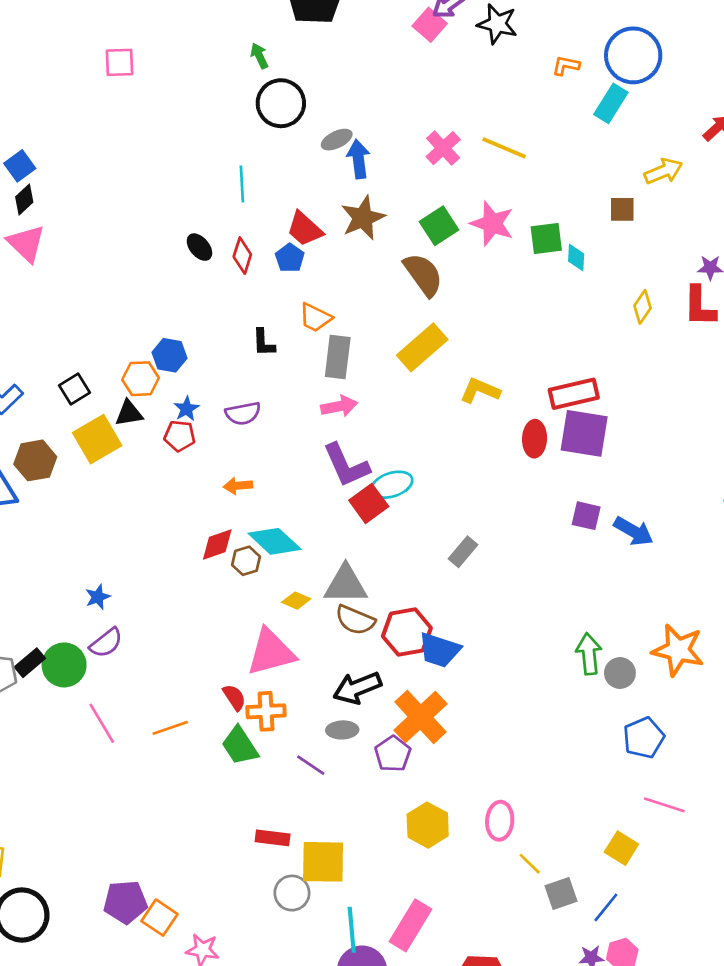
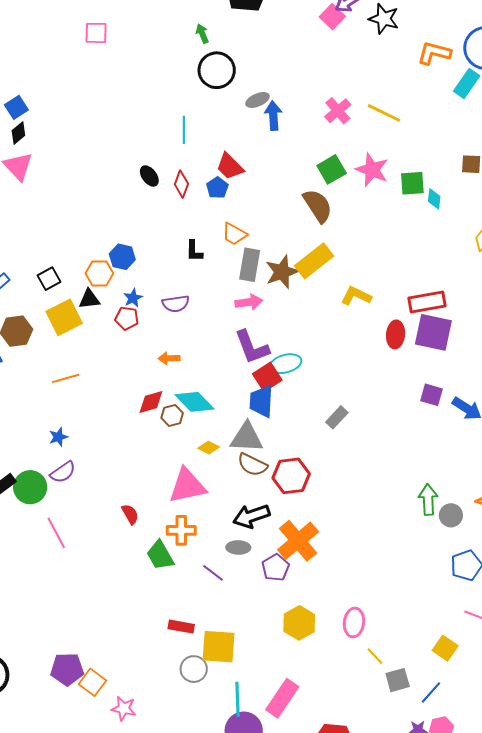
orange L-shape: (566, 66) -> (434, 53), size x1.6
brown star: (363, 218) -> (282, 272), moved
blue trapezoid: (439, 650) -> (261, 401), moved, turned 72
red semicircle: (234, 697) -> (130, 514), moved
orange line: (170, 728) -> (66, 378), moved

